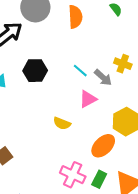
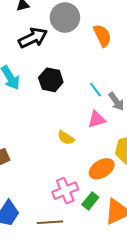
orange semicircle: (75, 17) -> (102, 36), turned -35
pink cross: (73, 175) -> (65, 191), turned 30

